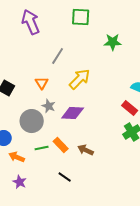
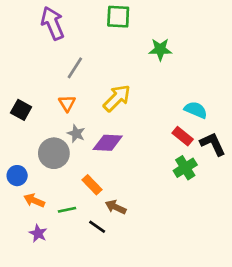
gray line: (58, 56) -> (75, 68), moved
green line: (42, 148) -> (67, 210), moved
brown arrow: (86, 150) -> (116, 207), moved

